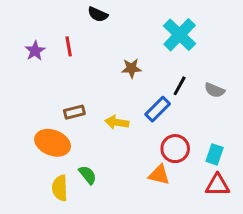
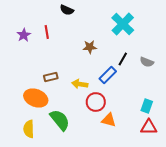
red circle: (175, 149) -> (96, 102), moved
green semicircle: (88, 175) -> (60, 120), size x1.6
yellow semicircle: (60, 188) -> (29, 129), moved

